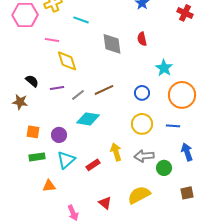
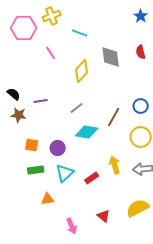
pink line: (52, 40) -> (51, 53), turned 48
yellow diamond: (67, 61) -> (82, 71), moved, turned 60
black semicircle: (32, 81) -> (14, 94), moved
purple line: (57, 88) -> (41, 101), moved
brown line: (104, 90) -> (114, 117), moved, turned -36

